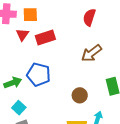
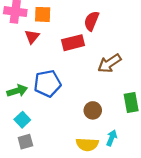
red semicircle: (89, 17) -> (91, 21), moved
red rectangle: (45, 38) -> (73, 43), moved
blue pentagon: (39, 75) -> (47, 83), turned -30

